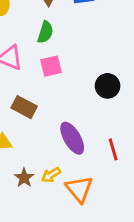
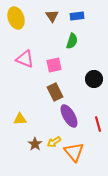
green semicircle: (45, 32) -> (72, 41), moved
brown rectangle: (24, 107) -> (55, 92), moved, turned 36

